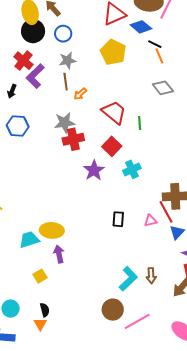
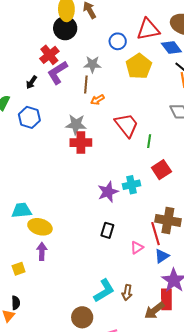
blue circle: (63, 34) -> (118, 41), moved
red square: (112, 146) -> (161, 170), moved
purple star: (94, 170) -> (108, 192), moved
pink triangle: (150, 221) -> (137, 248), moved, turned -32
cyan trapezoid: (29, 240) -> (22, 210), moved

